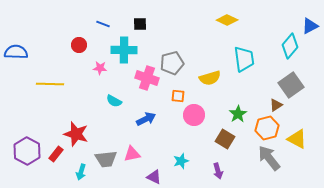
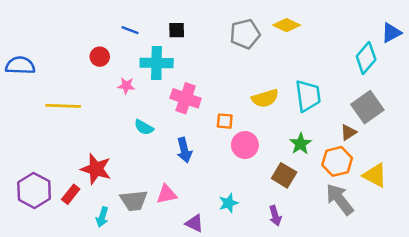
cyan trapezoid: (244, 59) -> (308, 96), moved
gray pentagon: (172, 63) -> (245, 34), moved
blue arrow: (146, 119) -> (184, 150), turned 102

